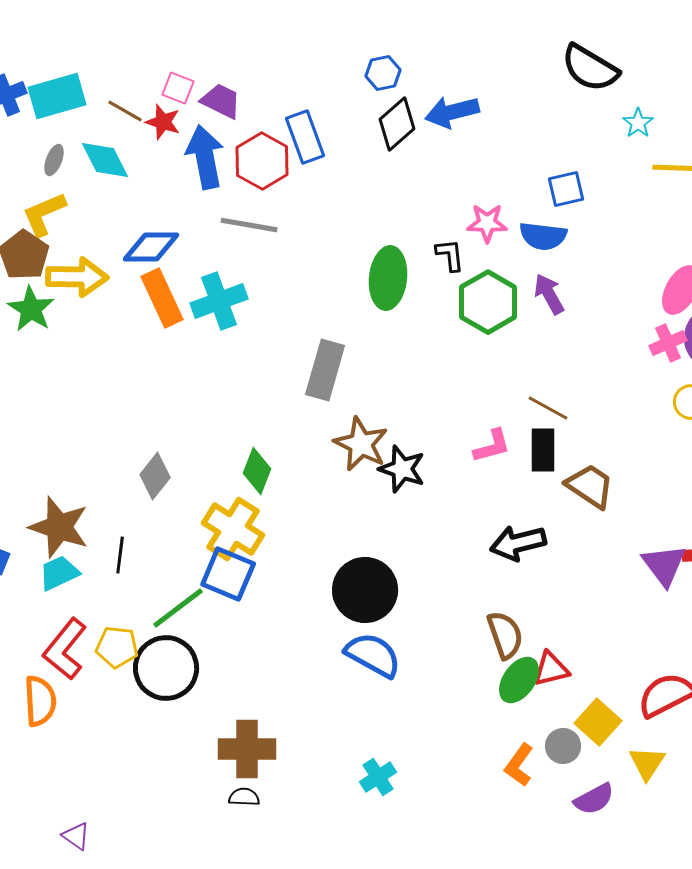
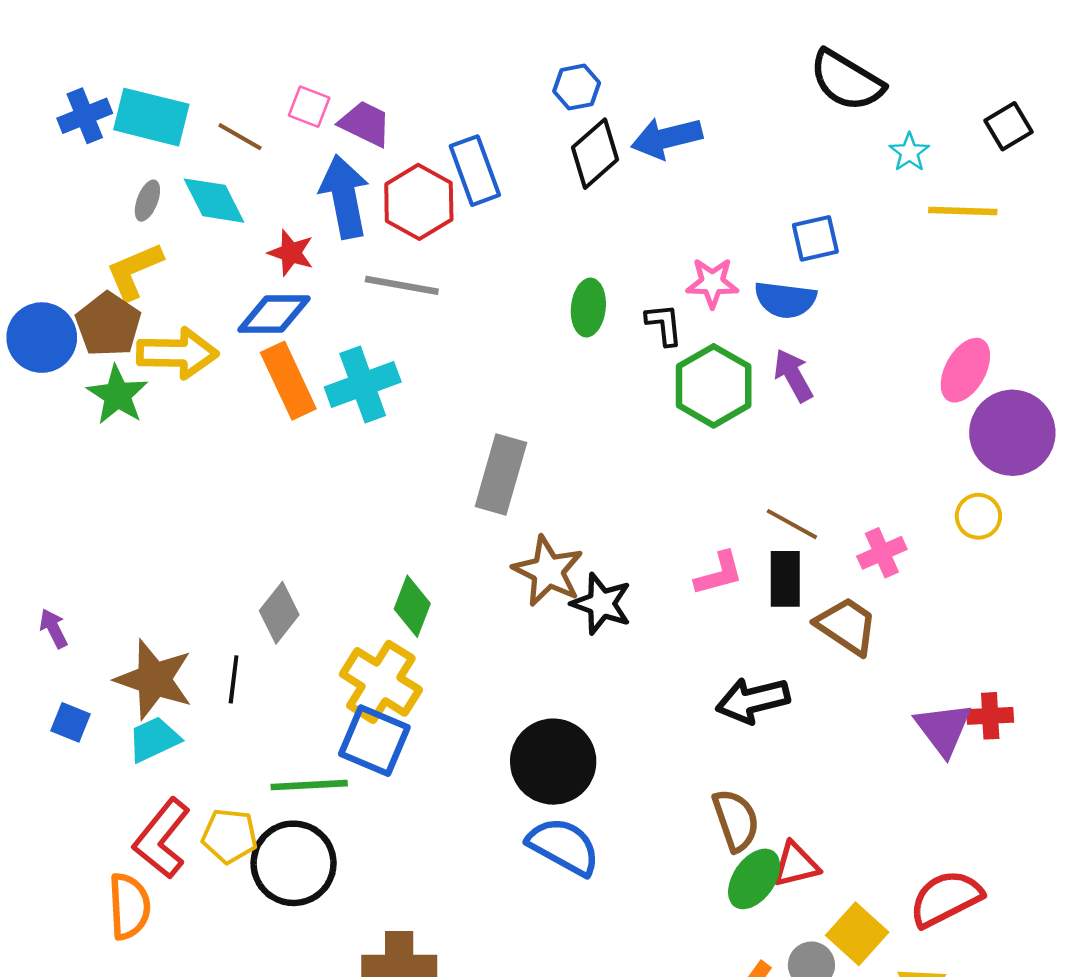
cyan rectangle: (57, 96) -> (151, 117), turned 30
red star: (163, 122) -> (291, 253), moved
green ellipse: (388, 278) -> (588, 308), moved, size x0.7
pink cross: (668, 343) -> (882, 553), moved
black line: (120, 555) -> (234, 679), moved
green line: (178, 608) -> (309, 785), turned 34

